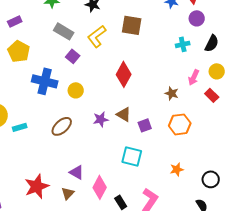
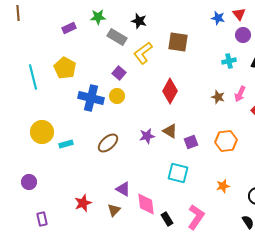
purple rectangle: (15, 21) -> (69, 28), moved
gray rectangle: (64, 31) -> (117, 37), moved
yellow circle: (76, 90) -> (117, 96), moved
brown star: (172, 93) -> (218, 97), moved
red star: (37, 186) -> (83, 203), size x0.7
pink diamond: (100, 187) -> (146, 204), turned -35

